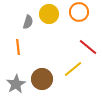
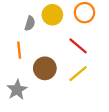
red line: (88, 47) -> (78, 46), moved
brown circle: (42, 79) -> (45, 68), moved

